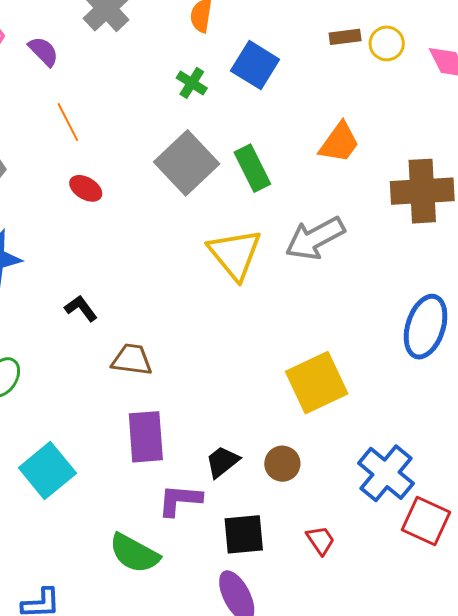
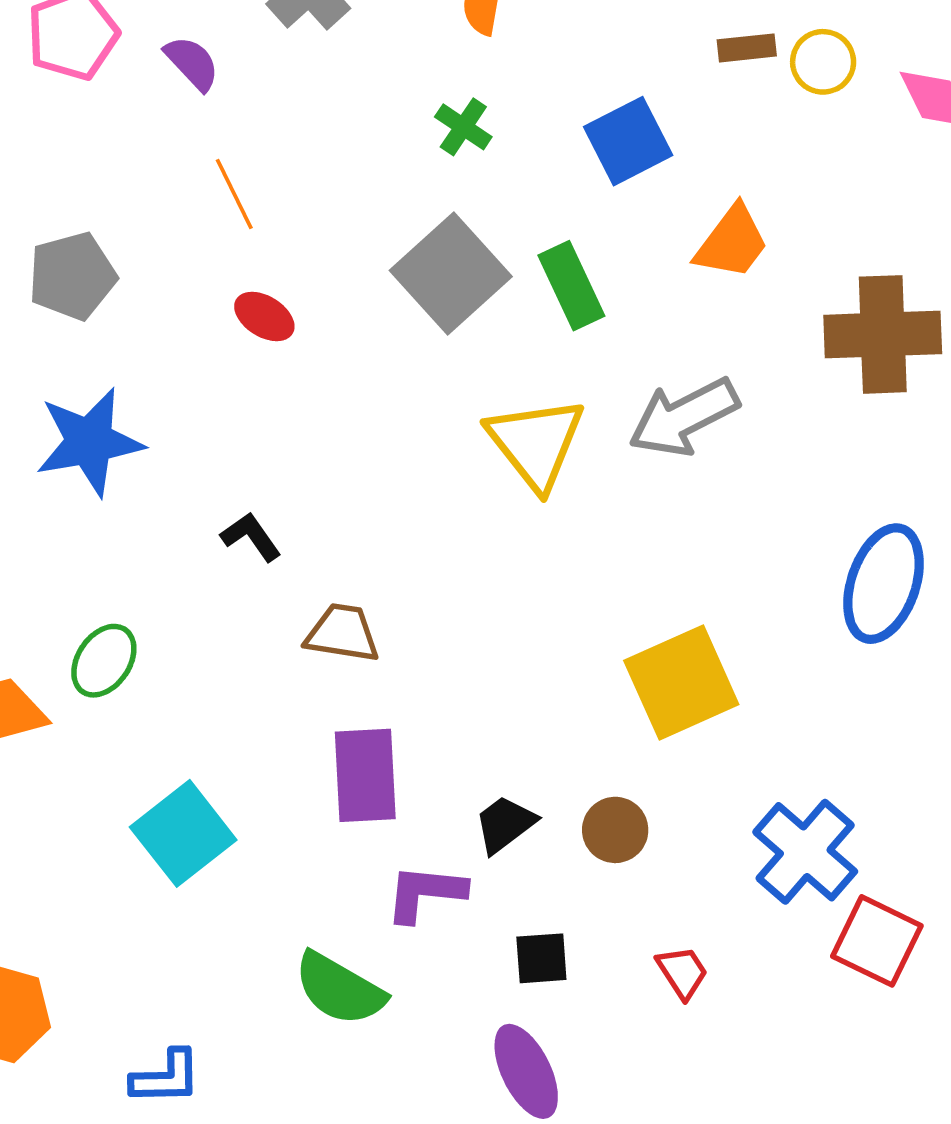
blue square: (255, 65) -> (628, 141), moved, turned 30
black square: (244, 534) -> (541, 958), size x0.7

